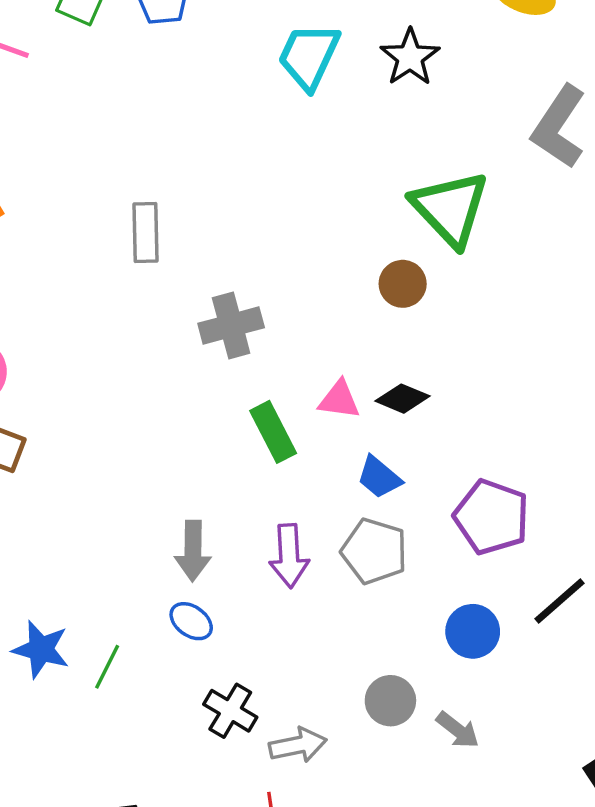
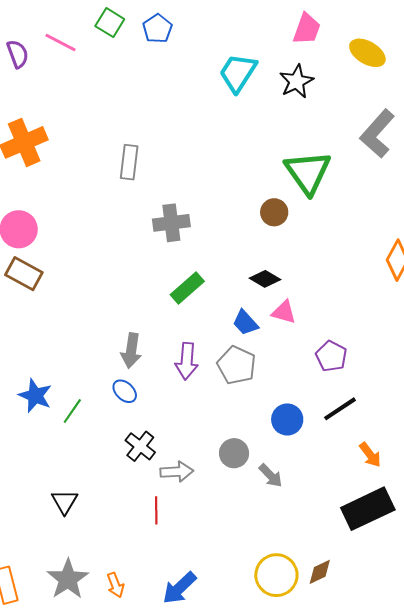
pink triangle: (339, 400) -> (284, 312), moved
green rectangle: (273, 432) -> (187, 288), turned 68
purple pentagon: (492, 517) -> (331, 356), moved, size x0.7

